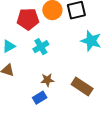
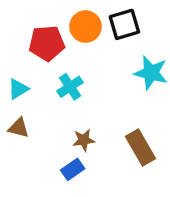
brown rectangle: (82, 86) -> (141, 148), turned 30

